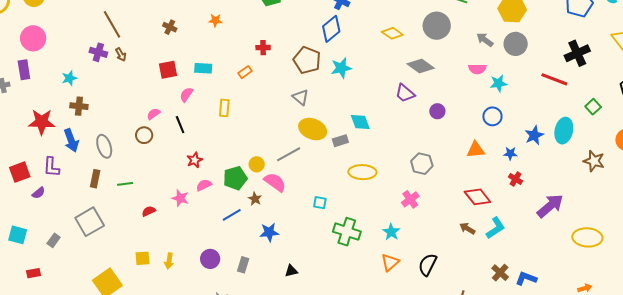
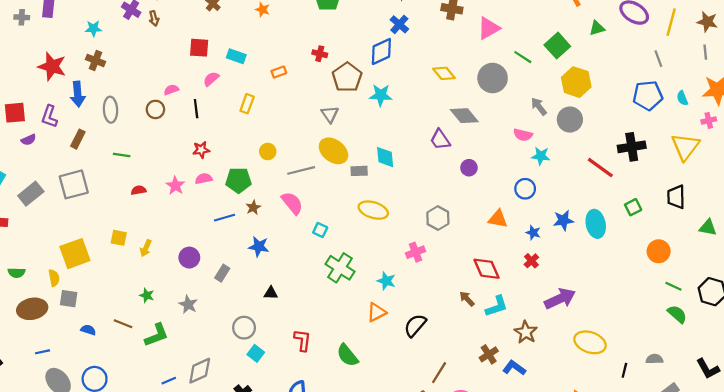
red cross: (263, 48) -> (320, 54), moved
cyan ellipse: (564, 131) -> (596, 224), turned -40
brown star: (594, 161) -> (526, 332), moved
yellow circle: (257, 164) -> (268, 151), moved
brown rectangle: (95, 179) -> (78, 139), moved
pink semicircle: (275, 182) -> (292, 203), moved
cyan star: (391, 232) -> (386, 281), turned -30
gray rectangle: (54, 240) -> (31, 194), size x1.6

